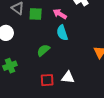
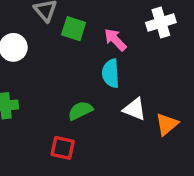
green semicircle: (43, 50) -> (80, 111), moved
white triangle: (68, 77) -> (135, 109), moved

